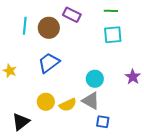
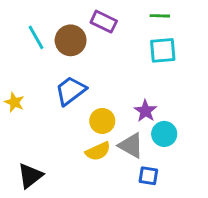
cyan line: (25, 26) -> (36, 37), turned -36
purple star: (133, 77) -> (145, 111), moved
cyan circle: (95, 79) -> (164, 134), moved
yellow circle: (46, 102) -> (102, 121), moved

